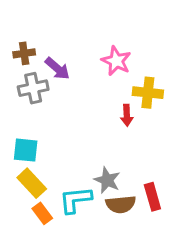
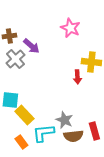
pink star: (116, 61) -> (70, 28), moved
gray cross: (33, 88) -> (15, 59), turned -30
yellow rectangle: (32, 183) -> (24, 115), moved

